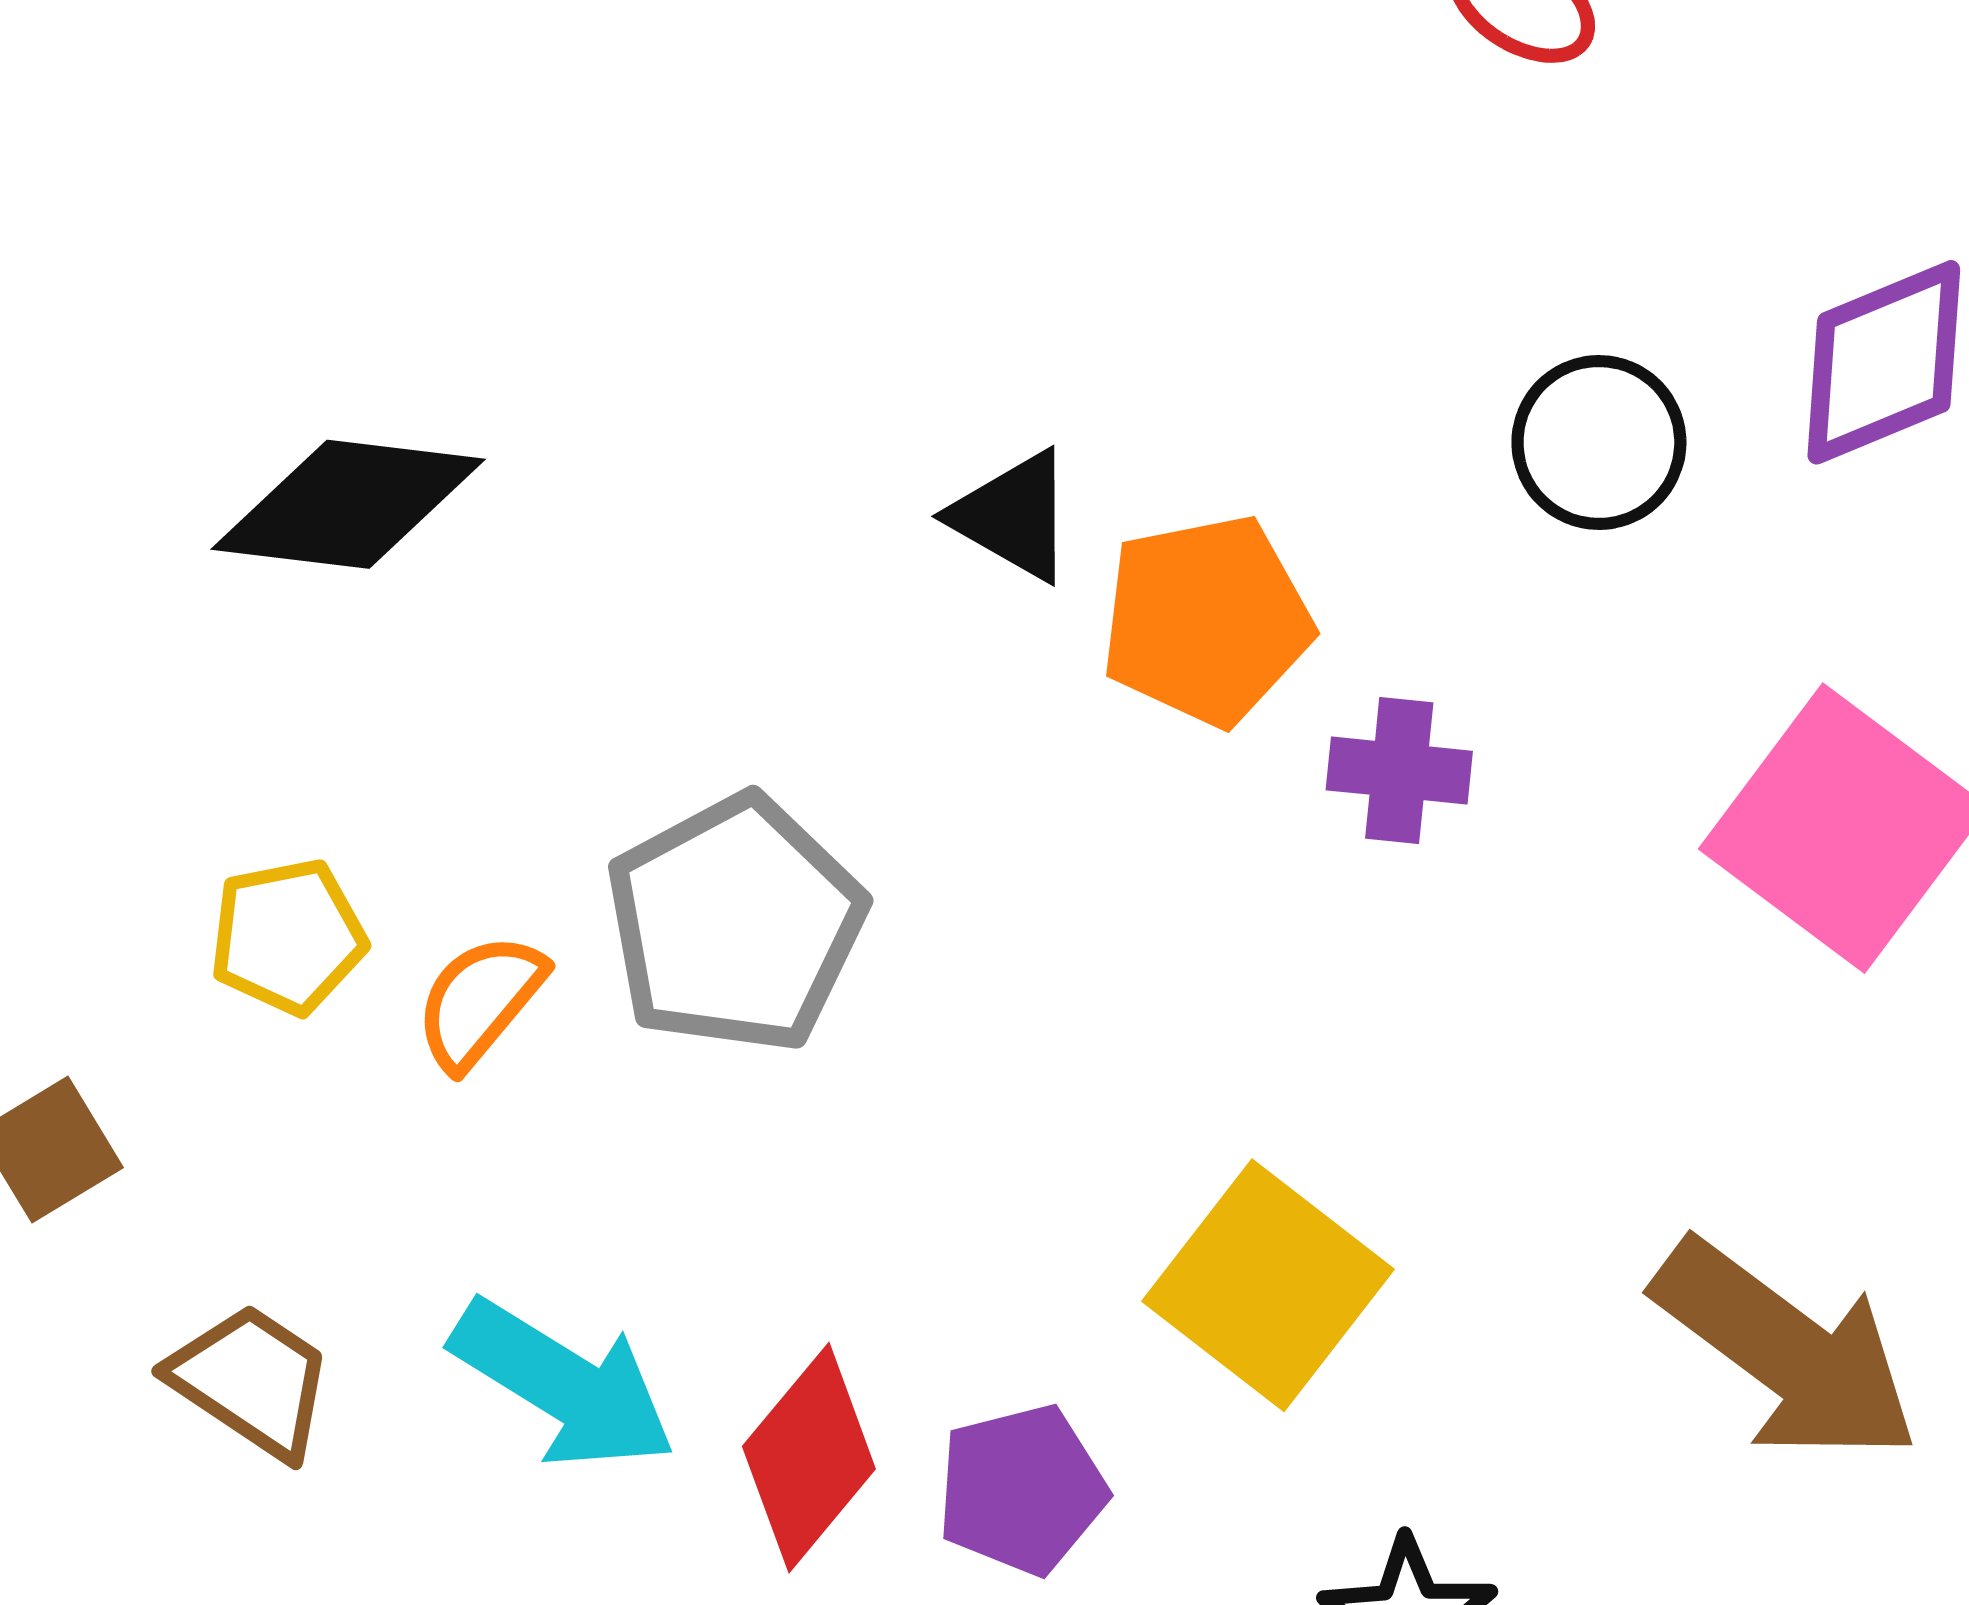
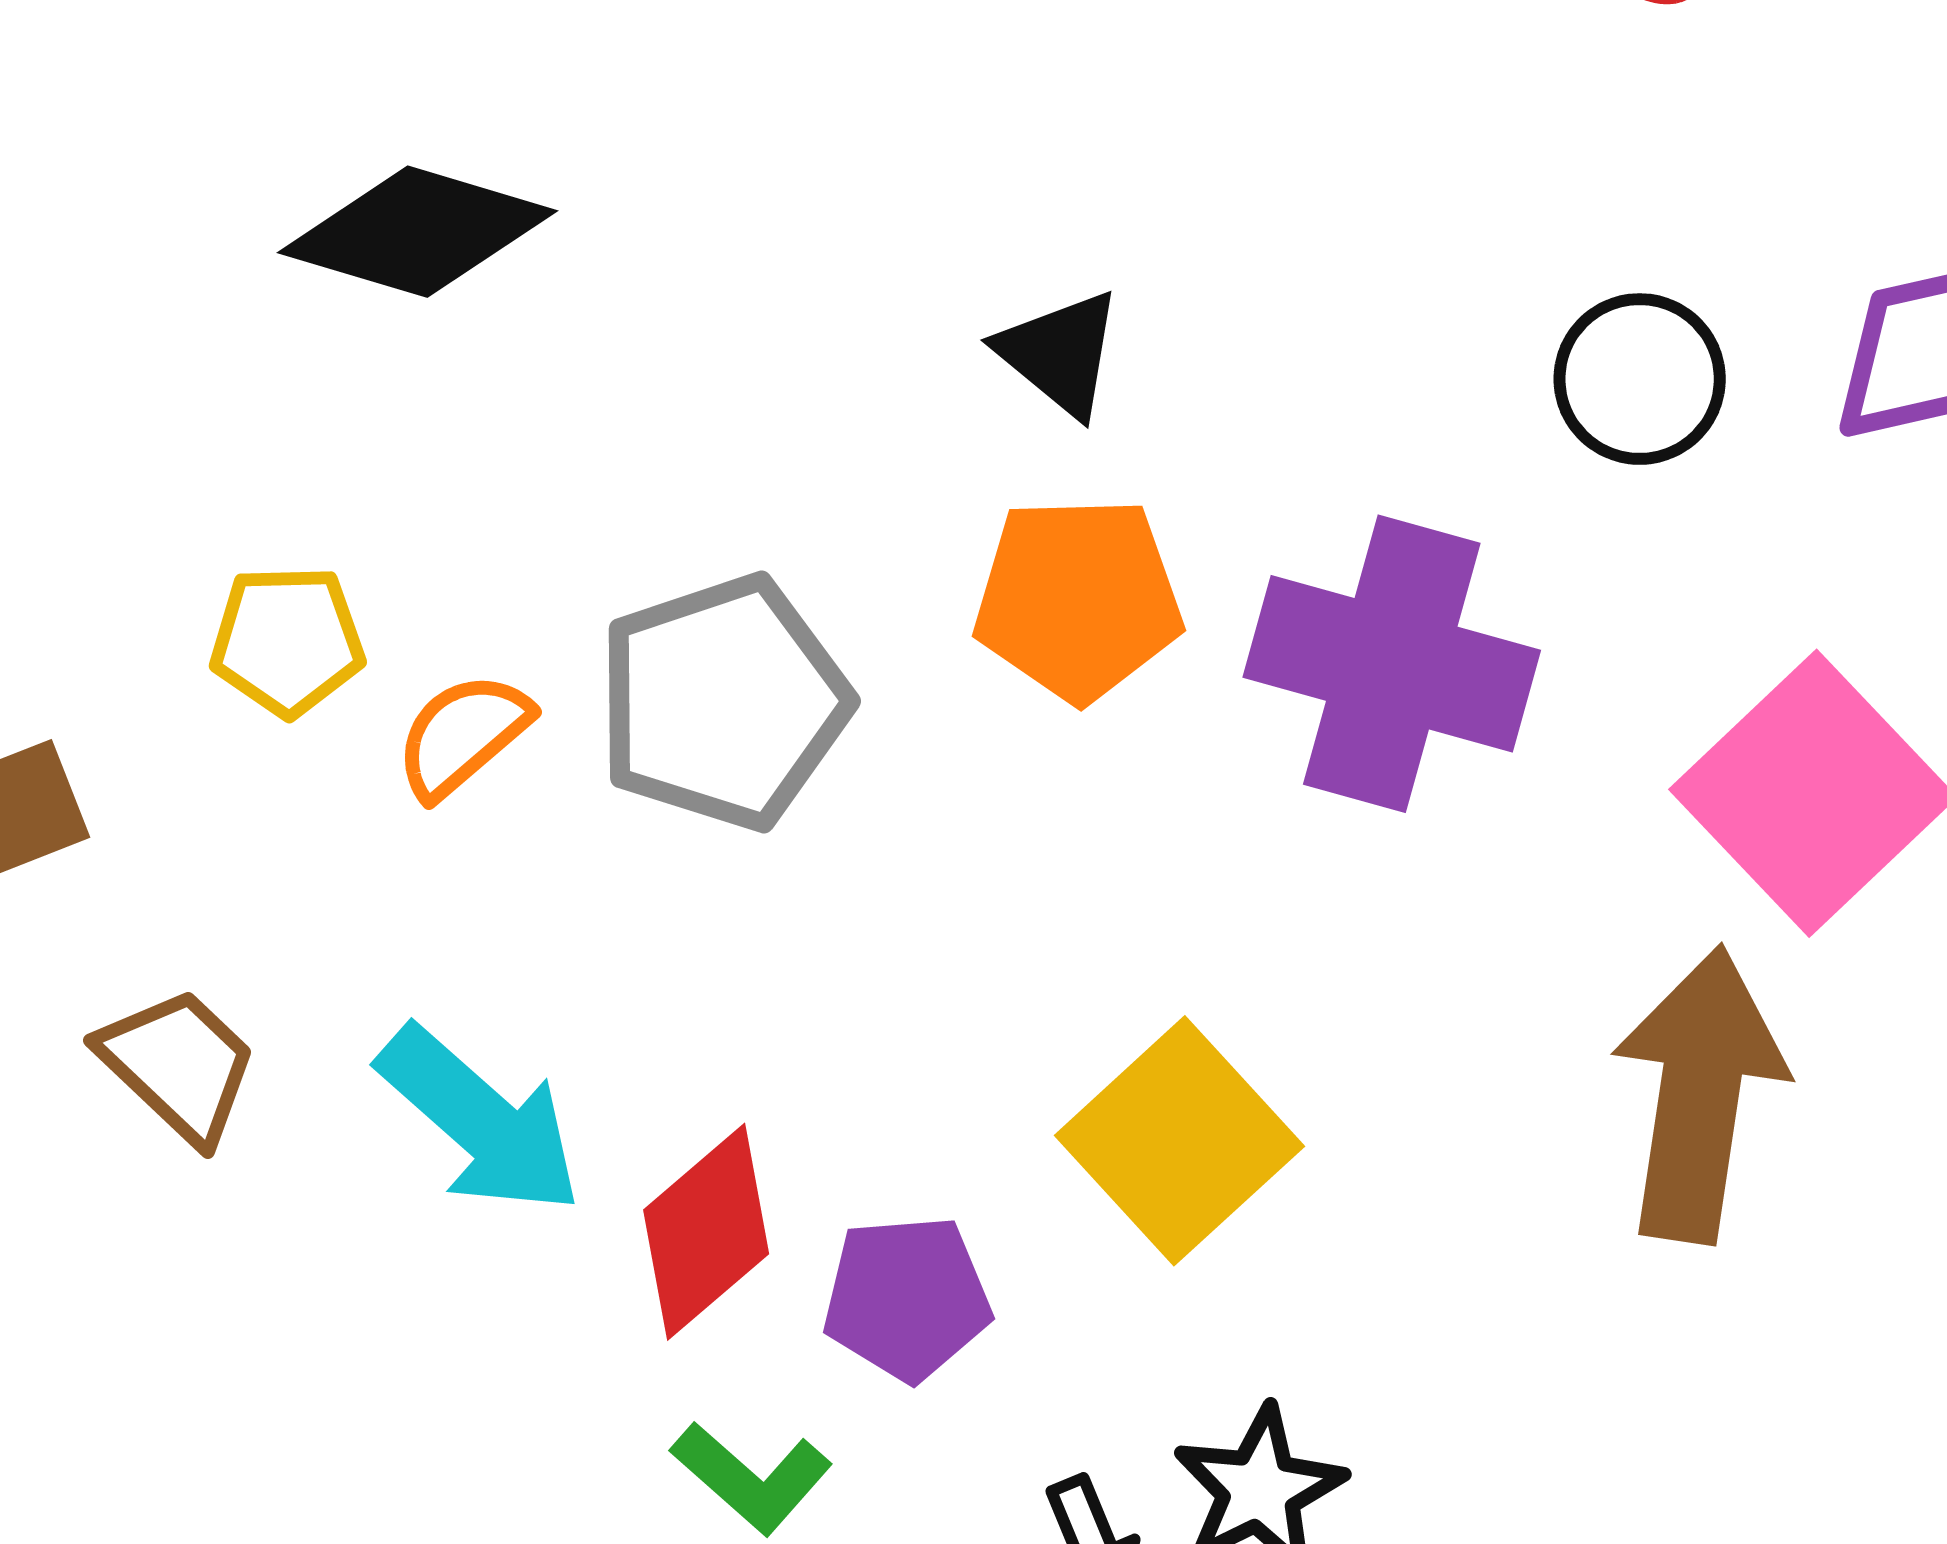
orange pentagon: (1206, 620) -> (1078, 599), moved
purple cross: (1399, 771) -> (1392, 664), size x2.0
brown arrow: (1786, 1351) -> (1699, 1094), moved, turned -128

